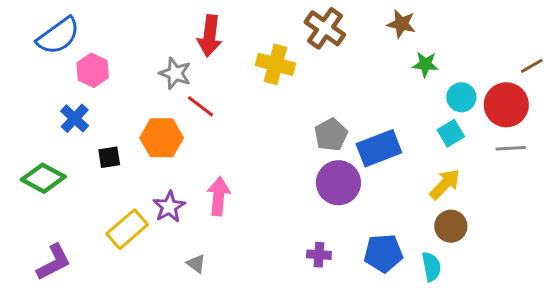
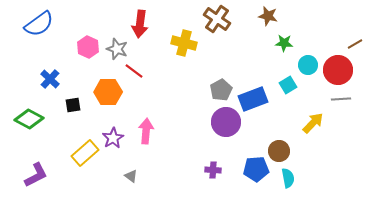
pink hexagon: (93, 70) -> (88, 47), moved
cyan square: (451, 133) -> (288, 85), moved
yellow arrow: (445, 184) -> (313, 123), moved
brown circle: (451, 226) -> (279, 151), moved

